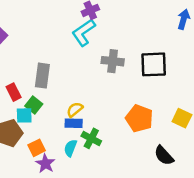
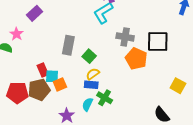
red rectangle: (14, 92) -> (43, 70), moved
green square: (34, 105) -> (89, 56), moved
orange pentagon: (139, 118) -> (136, 59), moved
orange square: (37, 148) -> (60, 84), moved

